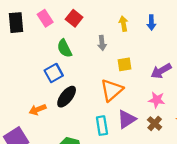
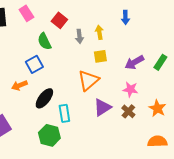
red square: (74, 18) -> (59, 20), moved
yellow arrow: (123, 24) -> (99, 32), moved
black ellipse: (67, 97) -> (44, 98), moved
orange arrow: (38, 109) -> (19, 85), moved
cyan rectangle: (102, 126) -> (64, 113), moved

